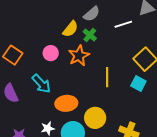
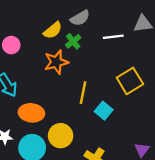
pink circle: (51, 53) -> (11, 45), moved
cyan square: (138, 84) -> (104, 111), moved

